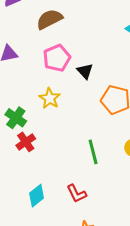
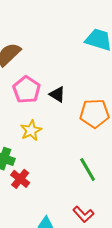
yellow star: (50, 98) -> (31, 130), turned 30

